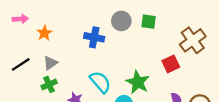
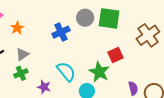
green square: (149, 22) -> (109, 18), size x1.6
blue cross: (94, 37) -> (61, 32), turned -36
red square: (171, 64) -> (115, 55), moved

